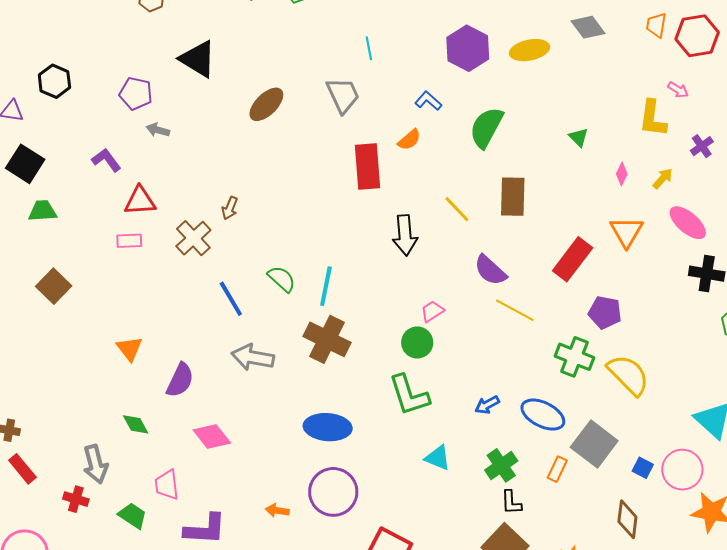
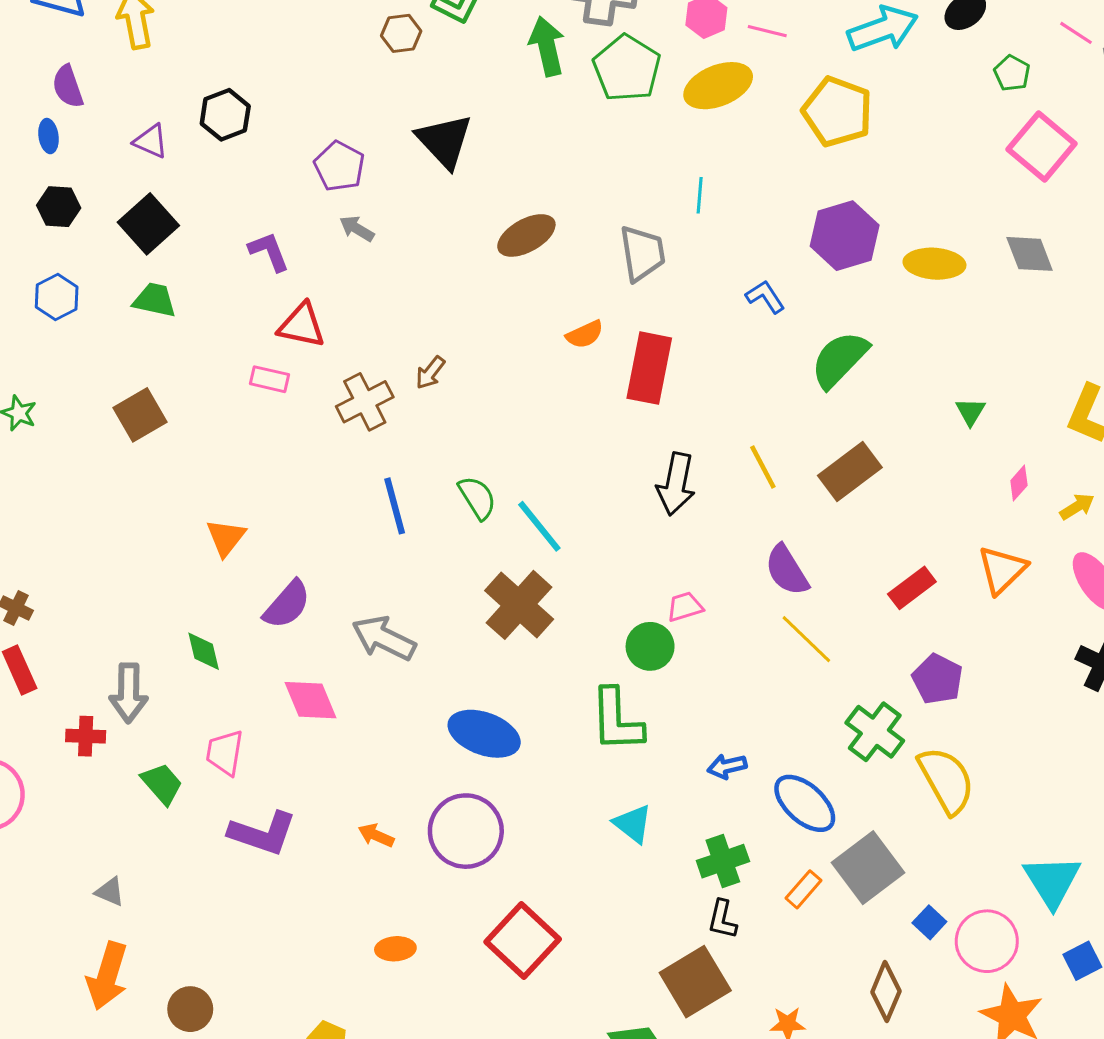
orange semicircle: (409, 140) -> (585, 334), moved
brown rectangle: (513, 197) -> (850, 472), turned 36
red rectangle: (573, 259) -> (912, 588), size x0.7
cyan line: (326, 286) -> (539, 526), turned -66
gray arrow: (253, 357) -> (384, 638), moved
red cross: (76, 499) -> (86, 736), turned -30

